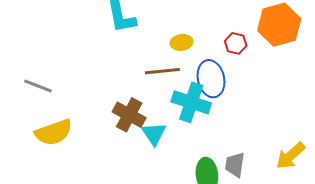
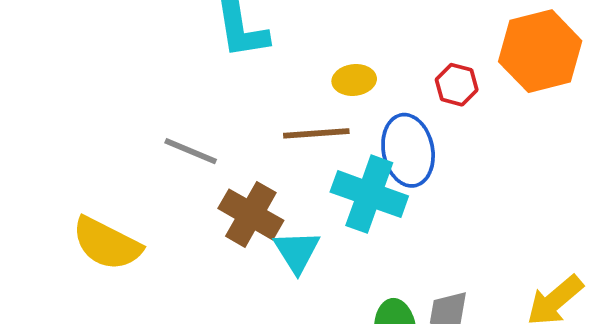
gray line: (38, 86) -> (191, 151), moved
yellow semicircle: (54, 132) -> (107, 244), turned 45

